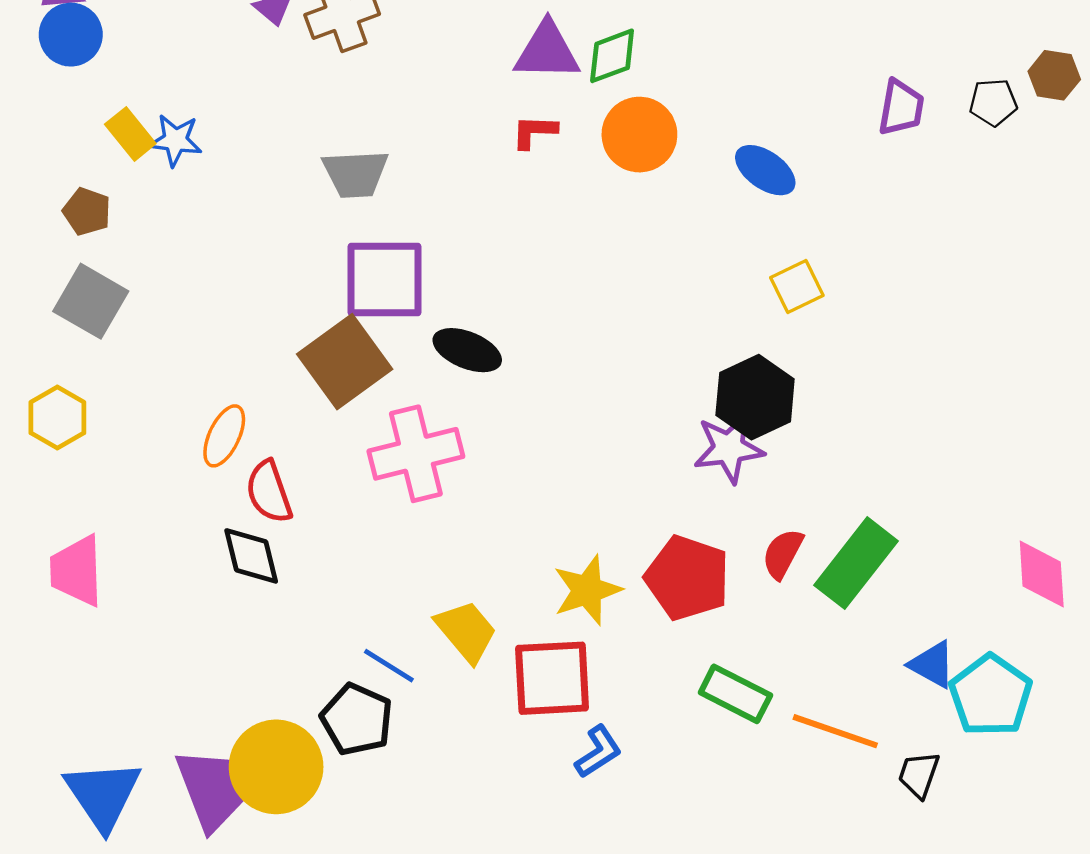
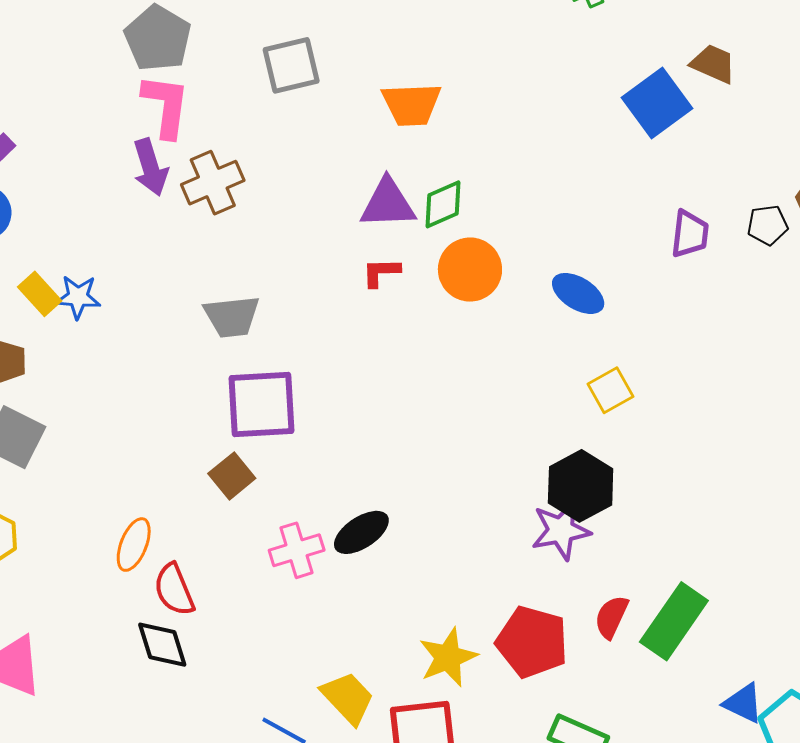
black ellipse: (467, 350) -> (361, 532), moved, turned -52
brown square: (345, 362) -> (232, 476), size x0.6
pink cross: (416, 454) -> (297, 550), size x0.7

